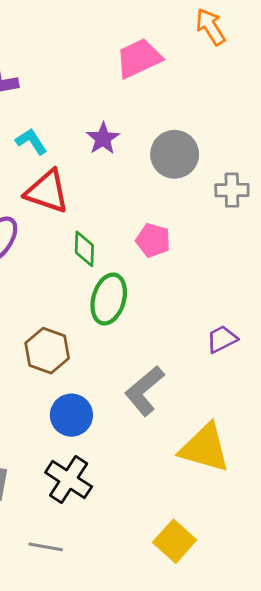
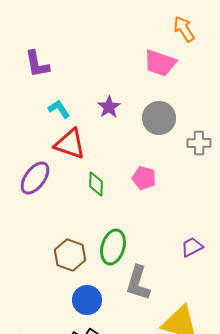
pink trapezoid: (139, 58) -> (160, 63), moved, turned -136
green ellipse: (109, 299) -> (113, 247), moved
gray L-shape: (145, 391) -> (138, 283), turned -33

